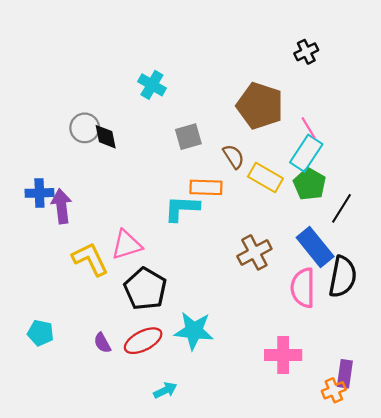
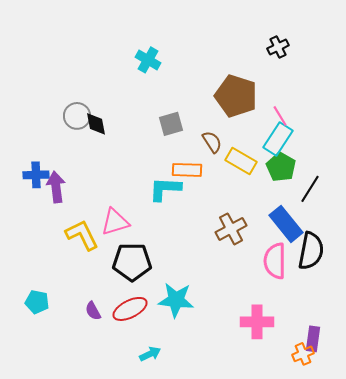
cyan cross: (152, 85) -> (148, 60), moved
black pentagon: (145, 289) -> (132, 262), turned -30

